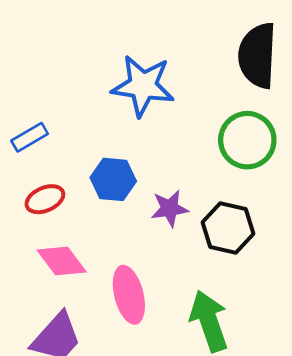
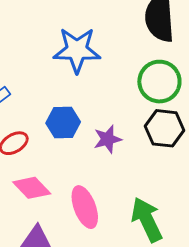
black hexagon: (228, 228) -> (165, 128), moved

